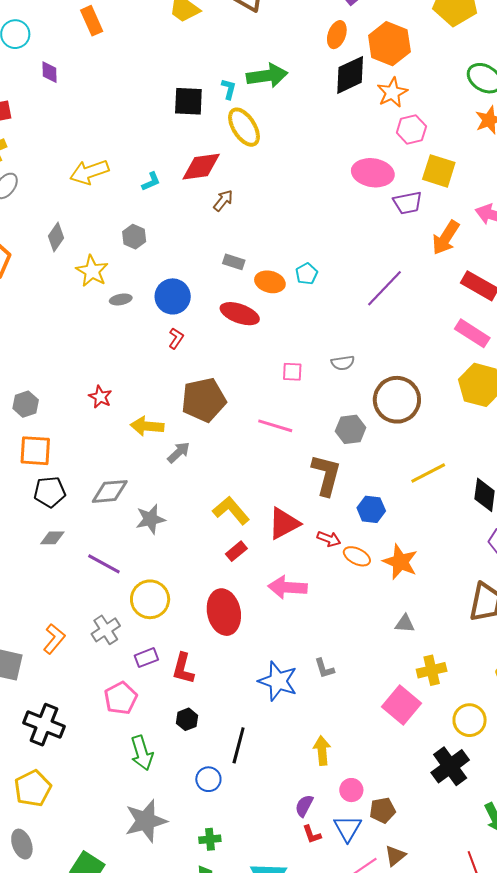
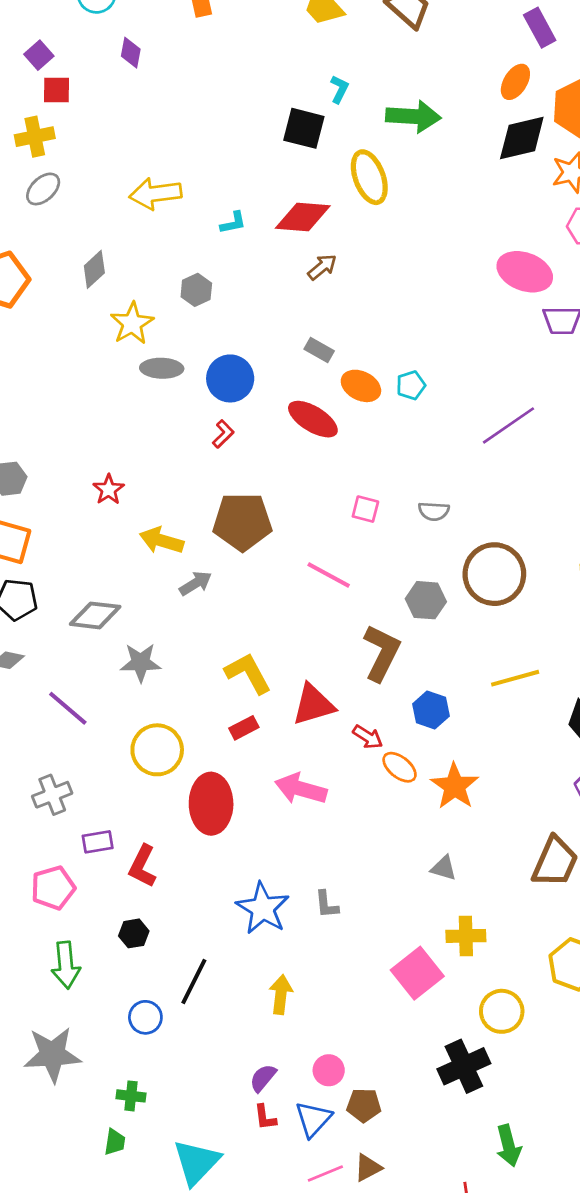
cyan L-shape: (229, 89) -> (339, 89), moved
gray ellipse: (121, 299) -> (162, 368), size x1.4
yellow circle: (150, 599) -> (157, 750), moved
yellow arrow: (322, 751) -> (281, 994), moved

